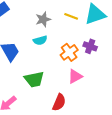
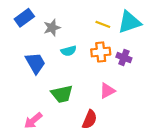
gray star: (43, 19) -> (52, 28), moved
orange cross: (69, 52) -> (101, 52), moved, turned 30

